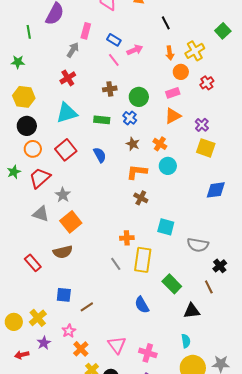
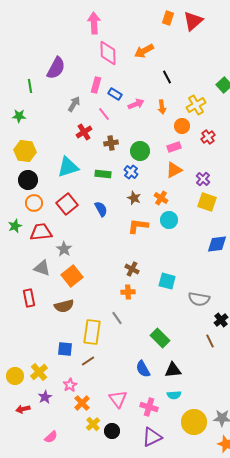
pink rectangle: (86, 31) -> (96, 85), moved
orange arrow: (170, 53) -> (162, 107), moved
pink line: (114, 60) -> (104, 114), moved
red cross: (68, 78) -> (84, 132), moved
red trapezoid: (40, 178) -> (41, 232), turned 35
brown cross: (141, 198) -> (132, 269), moved
yellow rectangle: (143, 260) -> (92, 332), moved
red rectangle: (33, 263) -> (29, 298), moved, turned 30
green rectangle: (172, 284) -> (160, 338), moved
blue semicircle: (142, 305) -> (143, 369), moved
black triangle: (192, 311) -> (173, 370), moved
cyan semicircle: (186, 341) -> (174, 395), moved, turned 96

